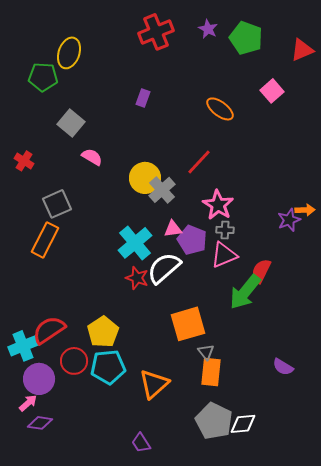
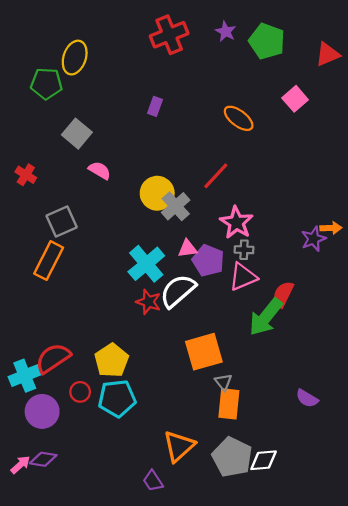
red circle: (74, 361) -> (80, 392), size x0.7
orange triangle: (154, 384) -> (179, 446), moved
pink arrow: (28, 403) -> (20, 465), moved

